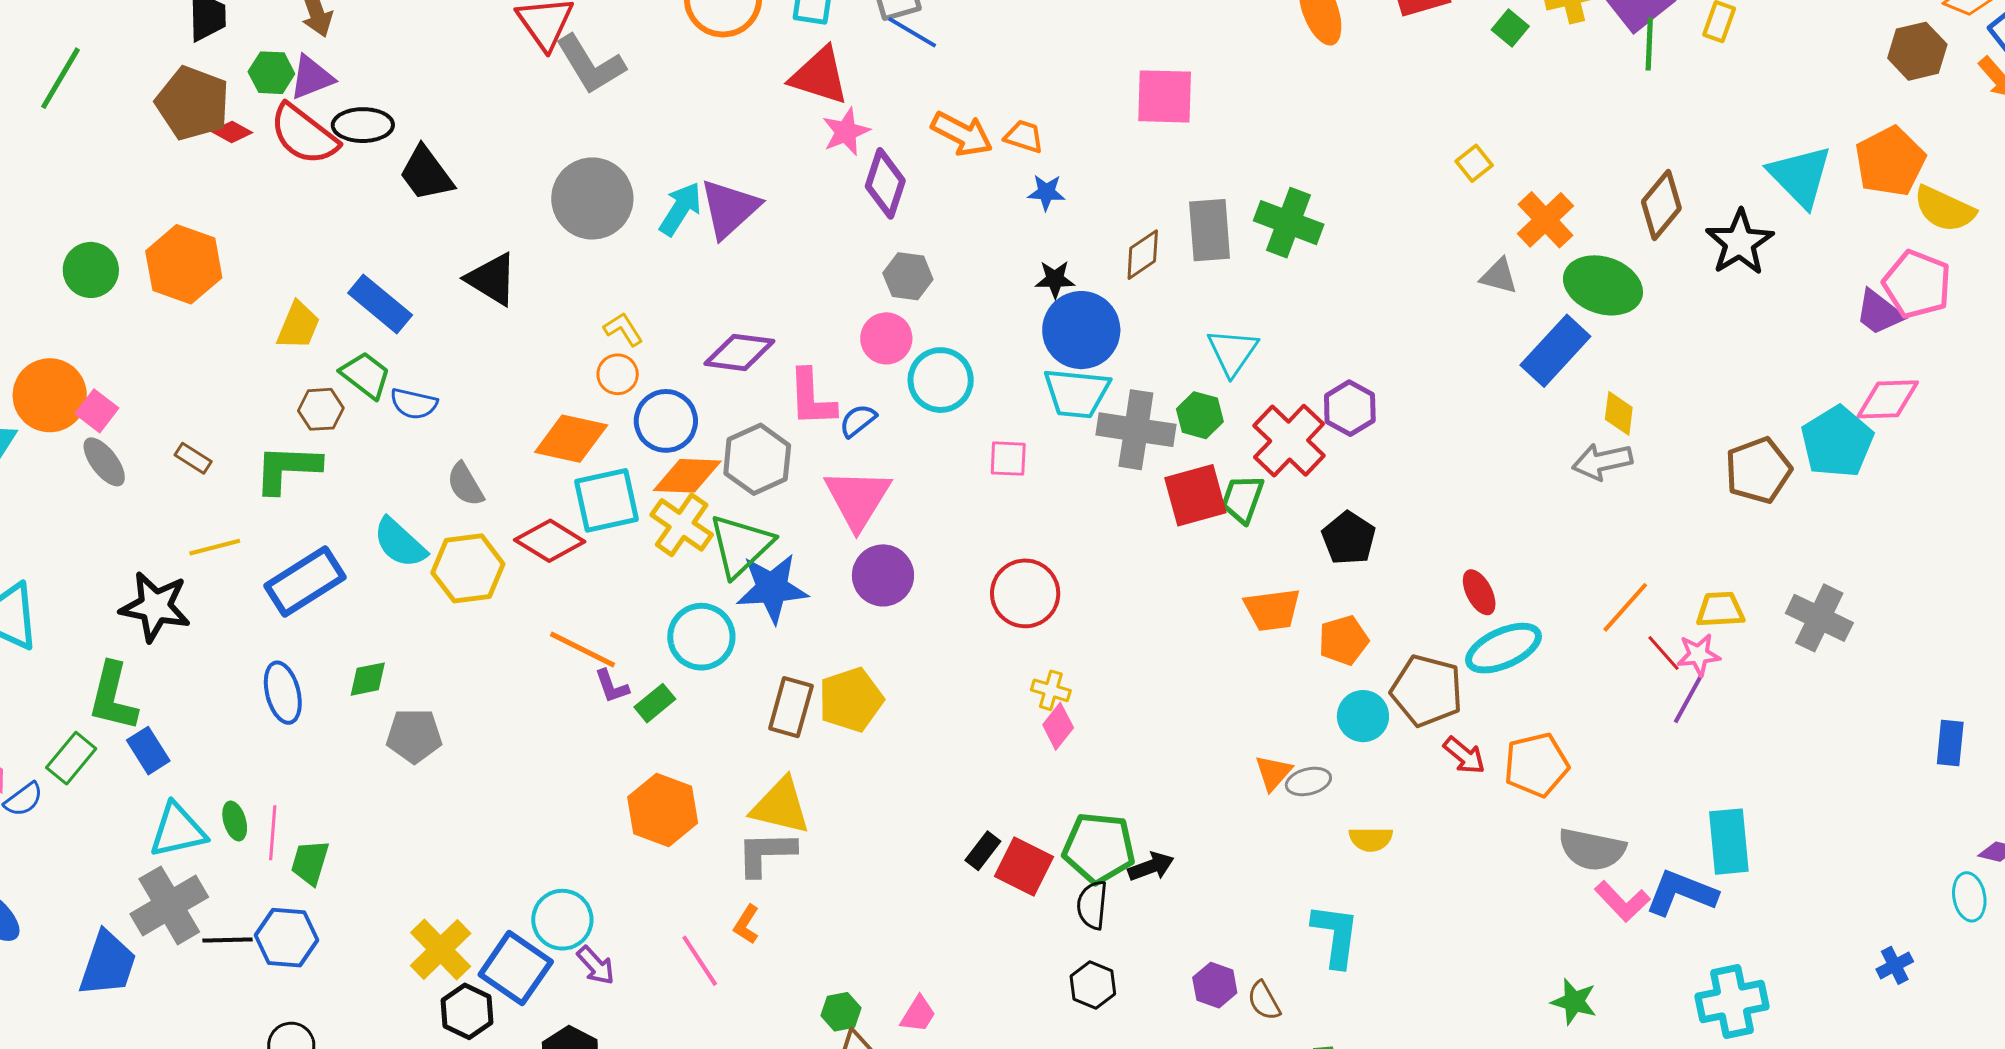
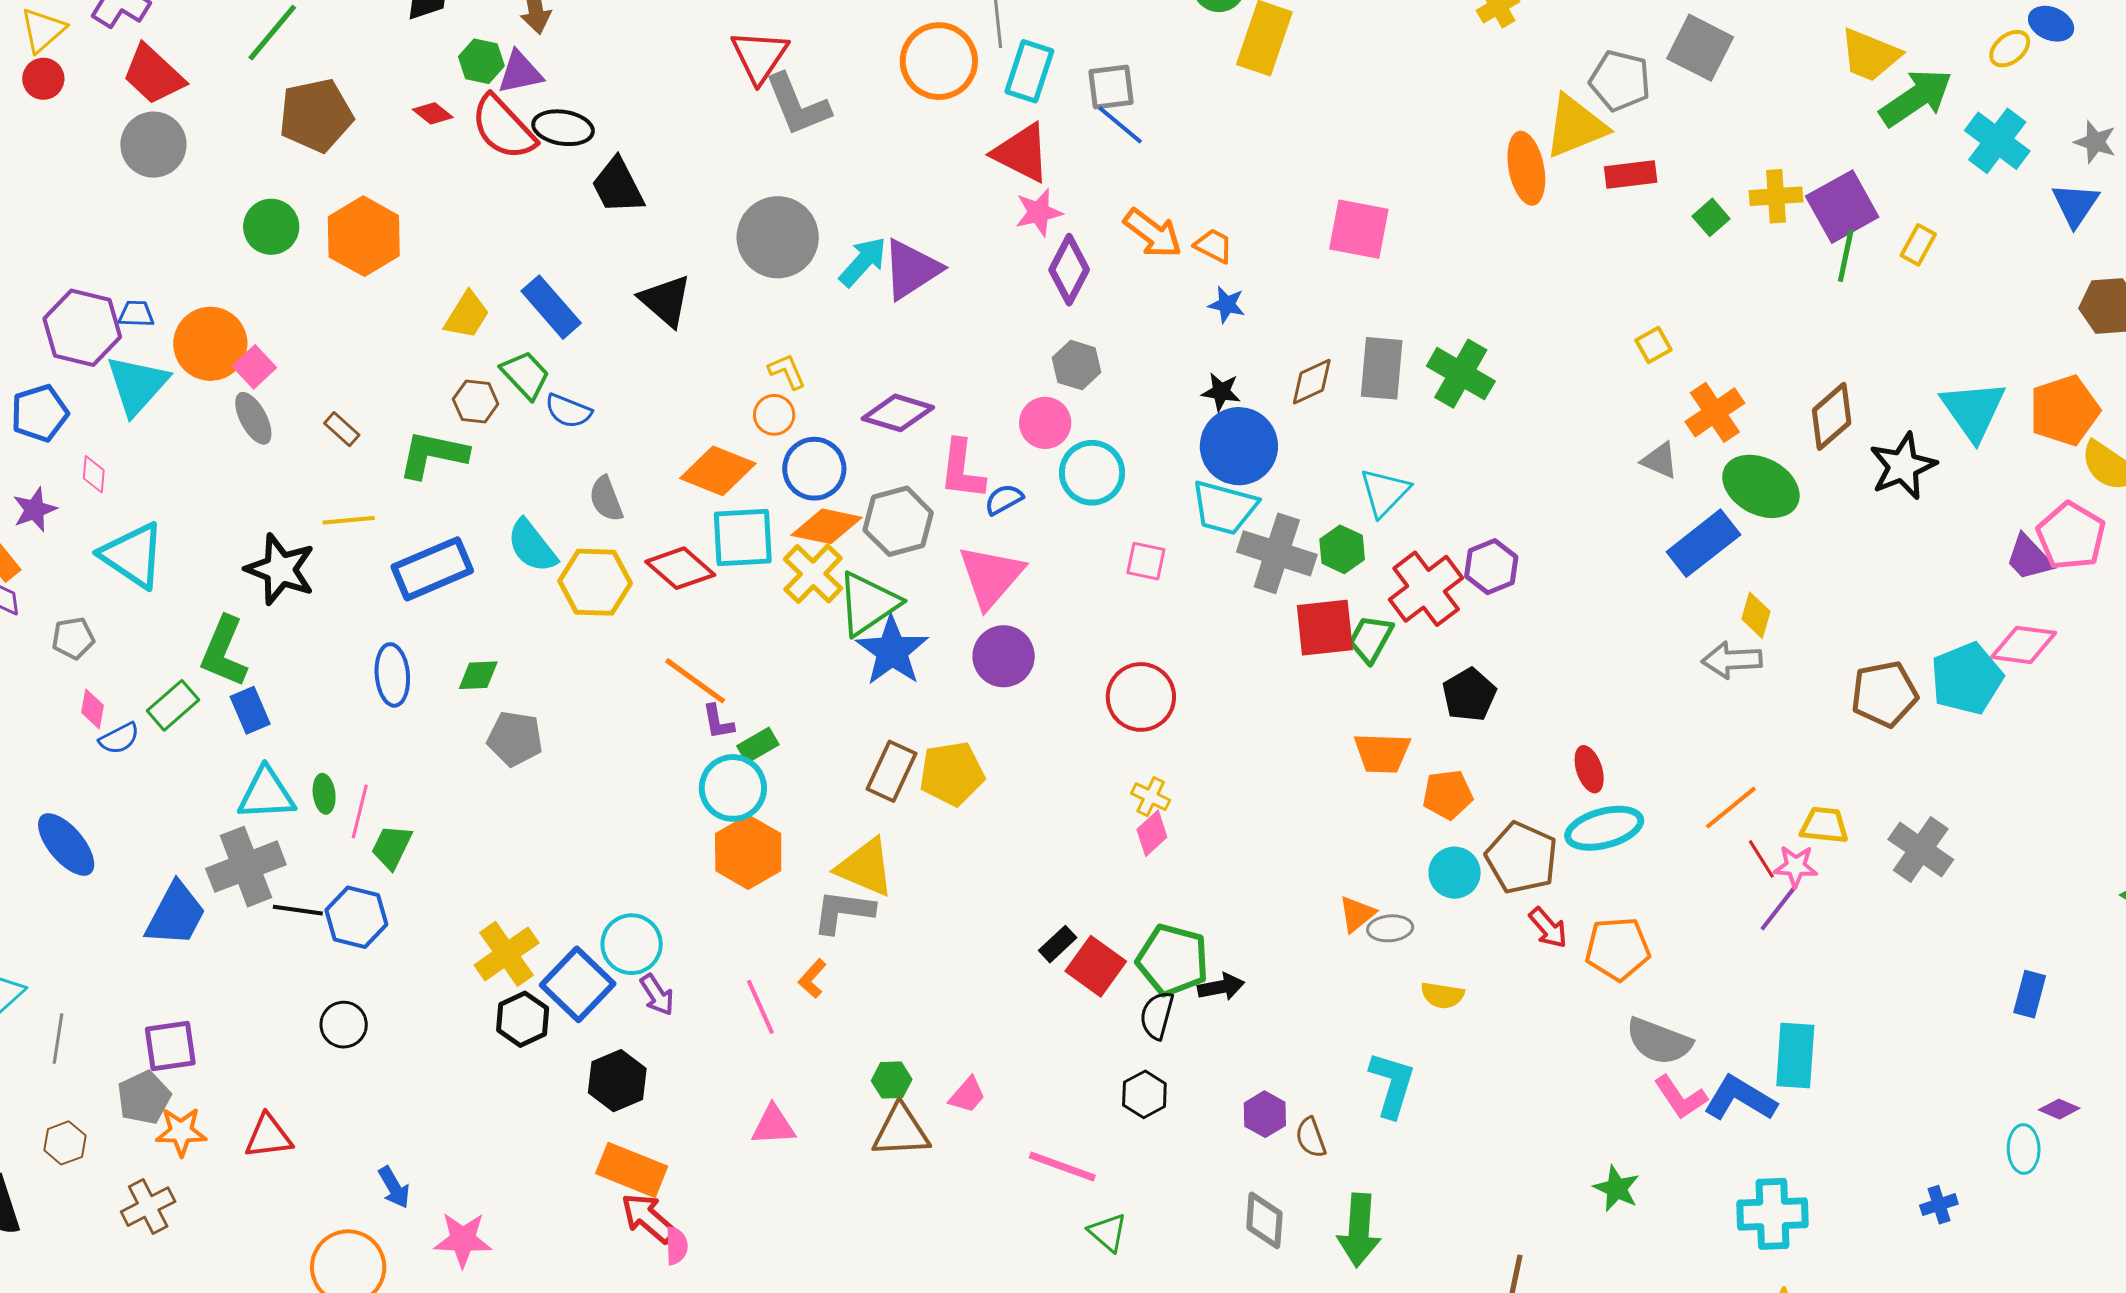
brown pentagon: (193, 103) -> (316, 115), moved, turned 30
blue star: (772, 588) -> (892, 651), turned 30
cyan circle: (701, 637) -> (733, 788), moved

